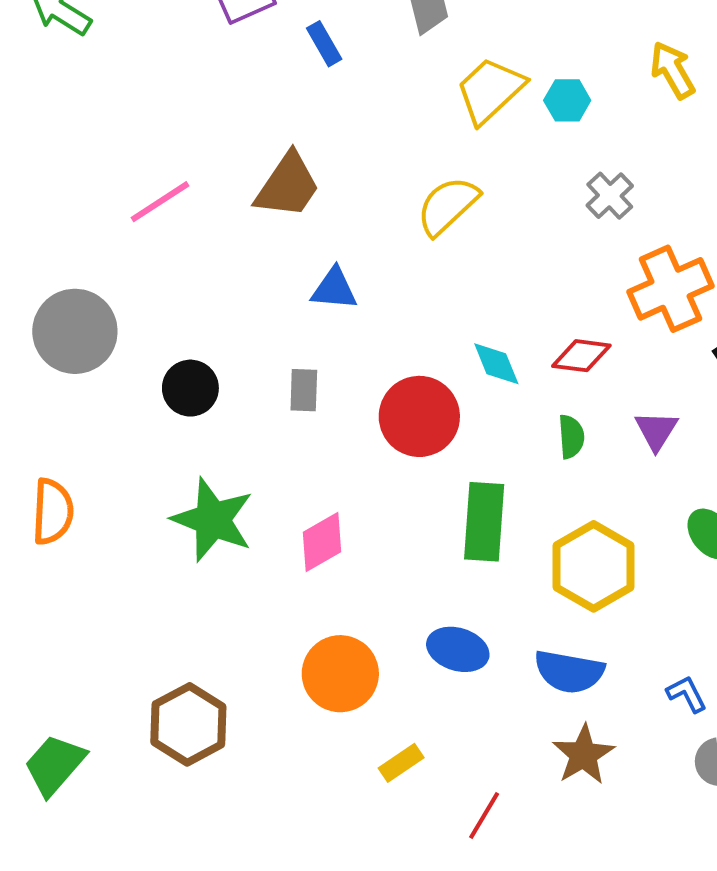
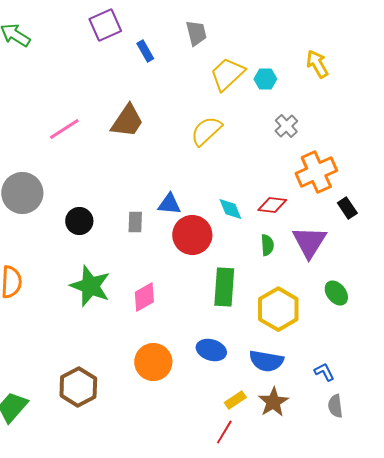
blue triangle: (334, 289) -> (169, 204), moved
purple triangle: (656, 431) -> (309, 242), size x1.6
yellow rectangle: (401, 763) -> (235, 400), moved

